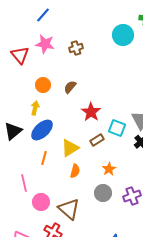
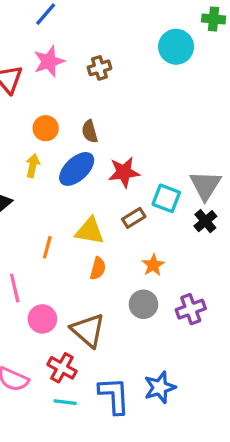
pink star: (45, 44) -> (49, 61), turned -30
brown semicircle: (70, 87) -> (90, 131), turned -56
red star: (91, 112) -> (124, 172), turned 30
blue ellipse: (42, 130) -> (77, 169), moved
yellow triangle: (70, 148) -> (90, 231), turned 42

